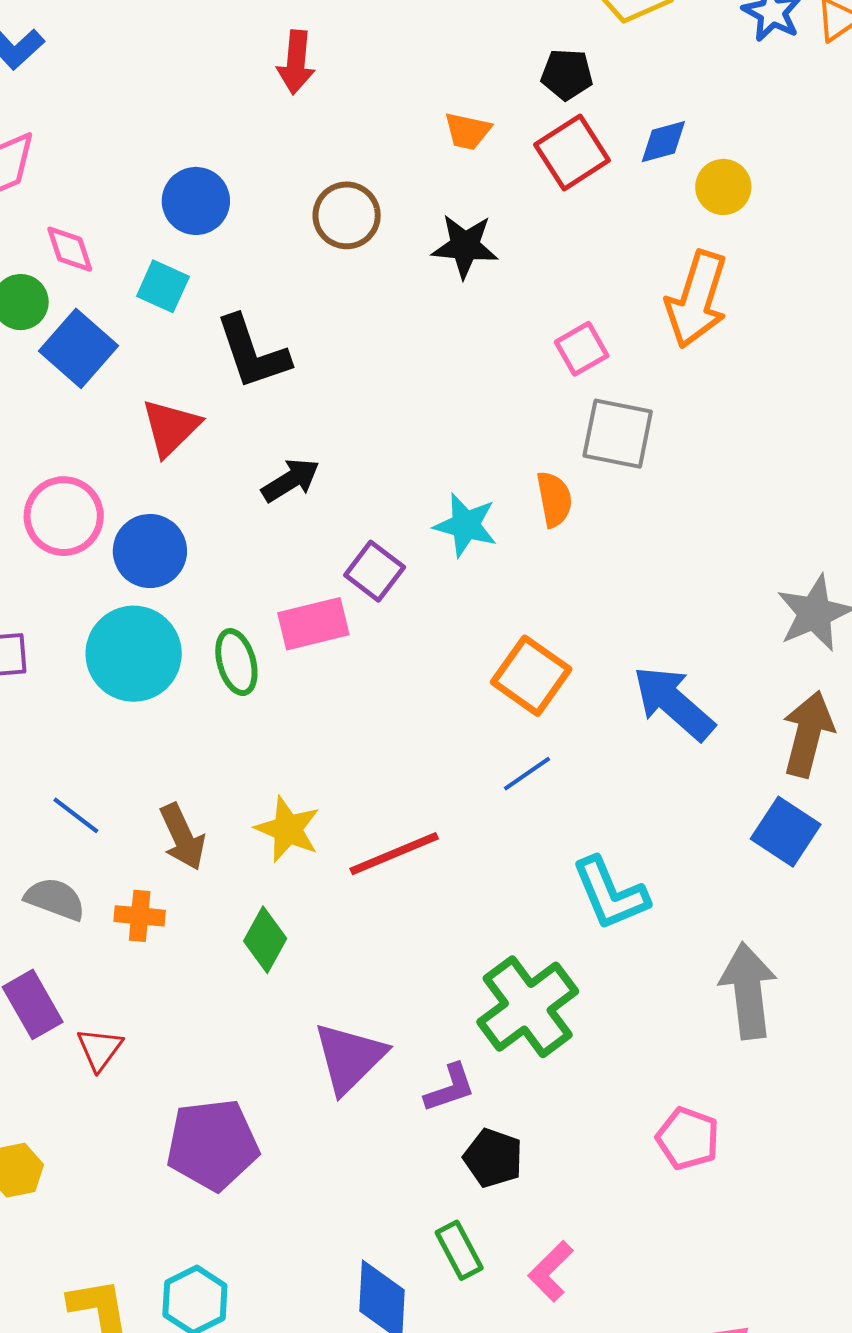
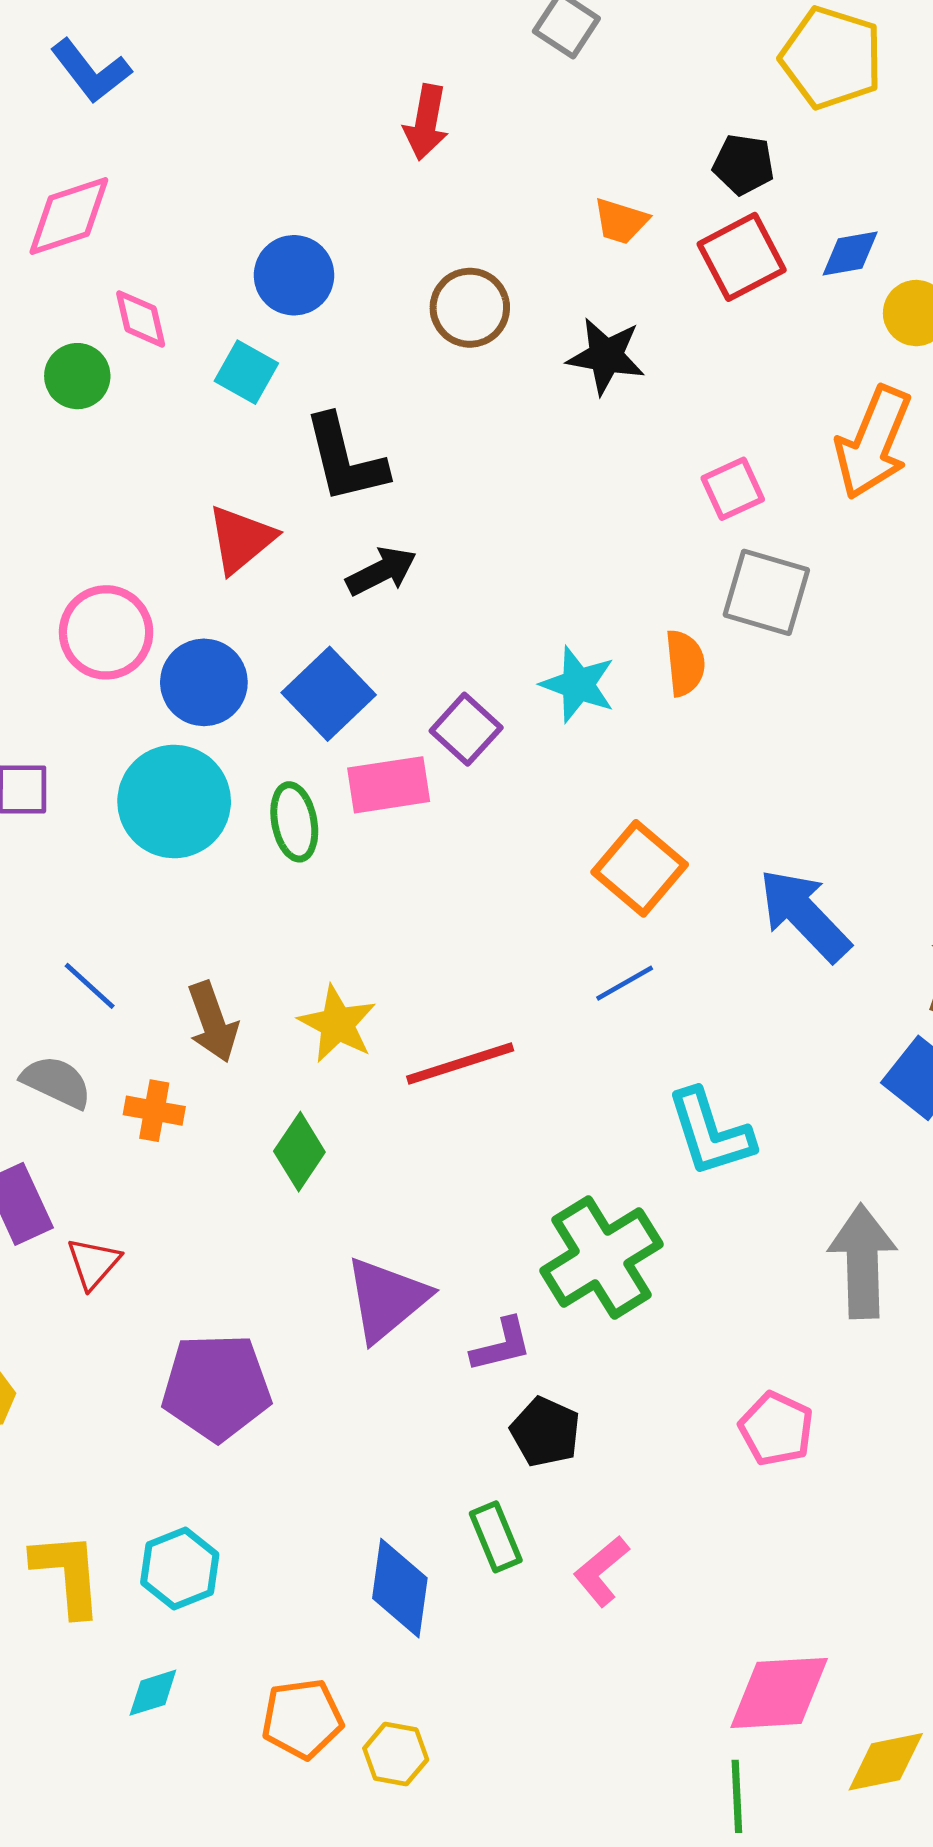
blue square: (78, 348) -> (329, 694), moved
black arrow: (291, 480) -> (381, 571), moved

